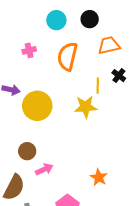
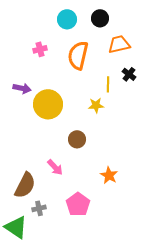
yellow star: (86, 107) -> (96, 105), size x0.7
brown circle: (27, 151) -> (77, 139), moved
pink arrow: (44, 169) -> (55, 167), turned 72

